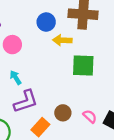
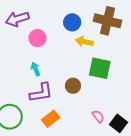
brown circle: (63, 113) -> (73, 86), moved

